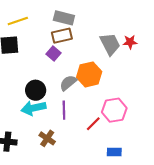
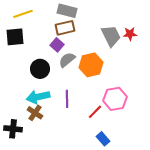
gray semicircle: (68, 83) -> (67, 60), moved
black circle: (36, 90) -> (40, 69), moved
brown cross: (47, 138) -> (35, 113), moved
blue rectangle: (114, 152) -> (103, 139), moved, turned 48

